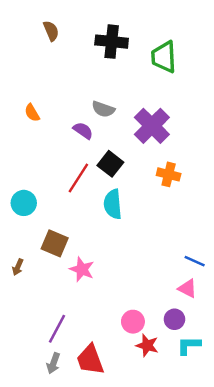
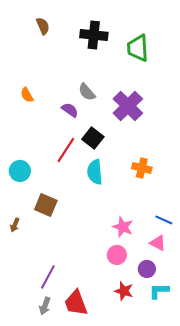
gray semicircle: (103, 109) -> (87, 92), turned 30
orange cross: (169, 174) -> (142, 168), moved
pink star: (82, 269) -> (123, 227), moved
pink circle: (133, 322) -> (117, 255), moved

